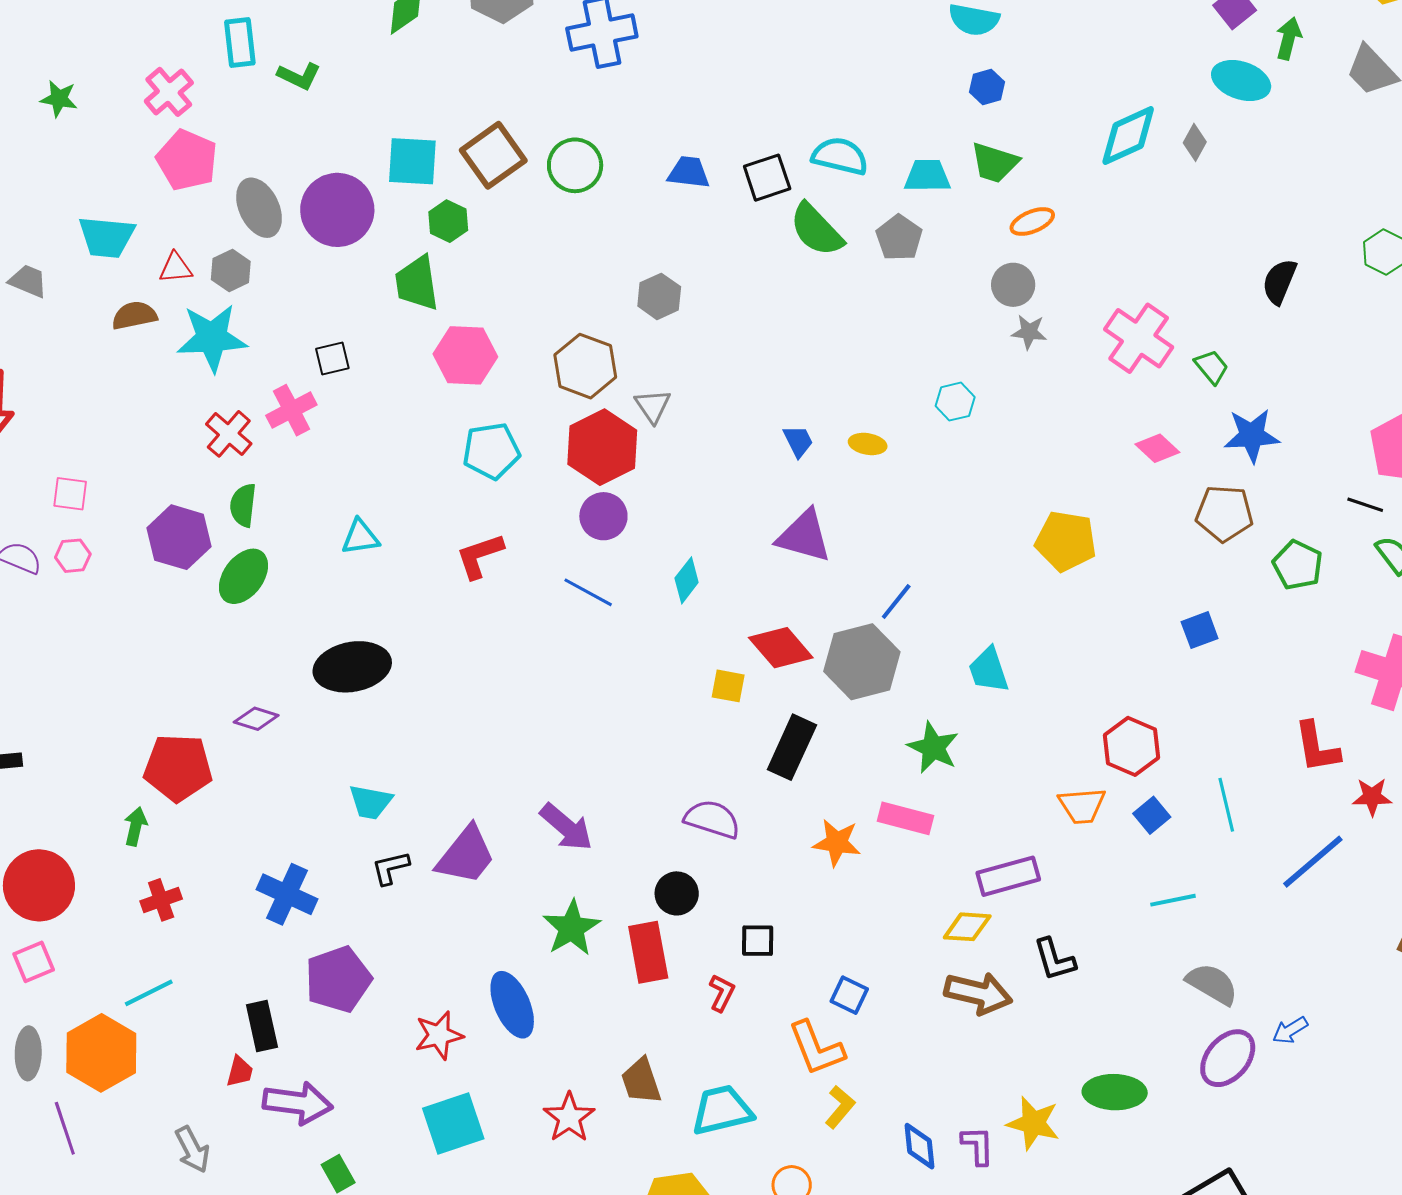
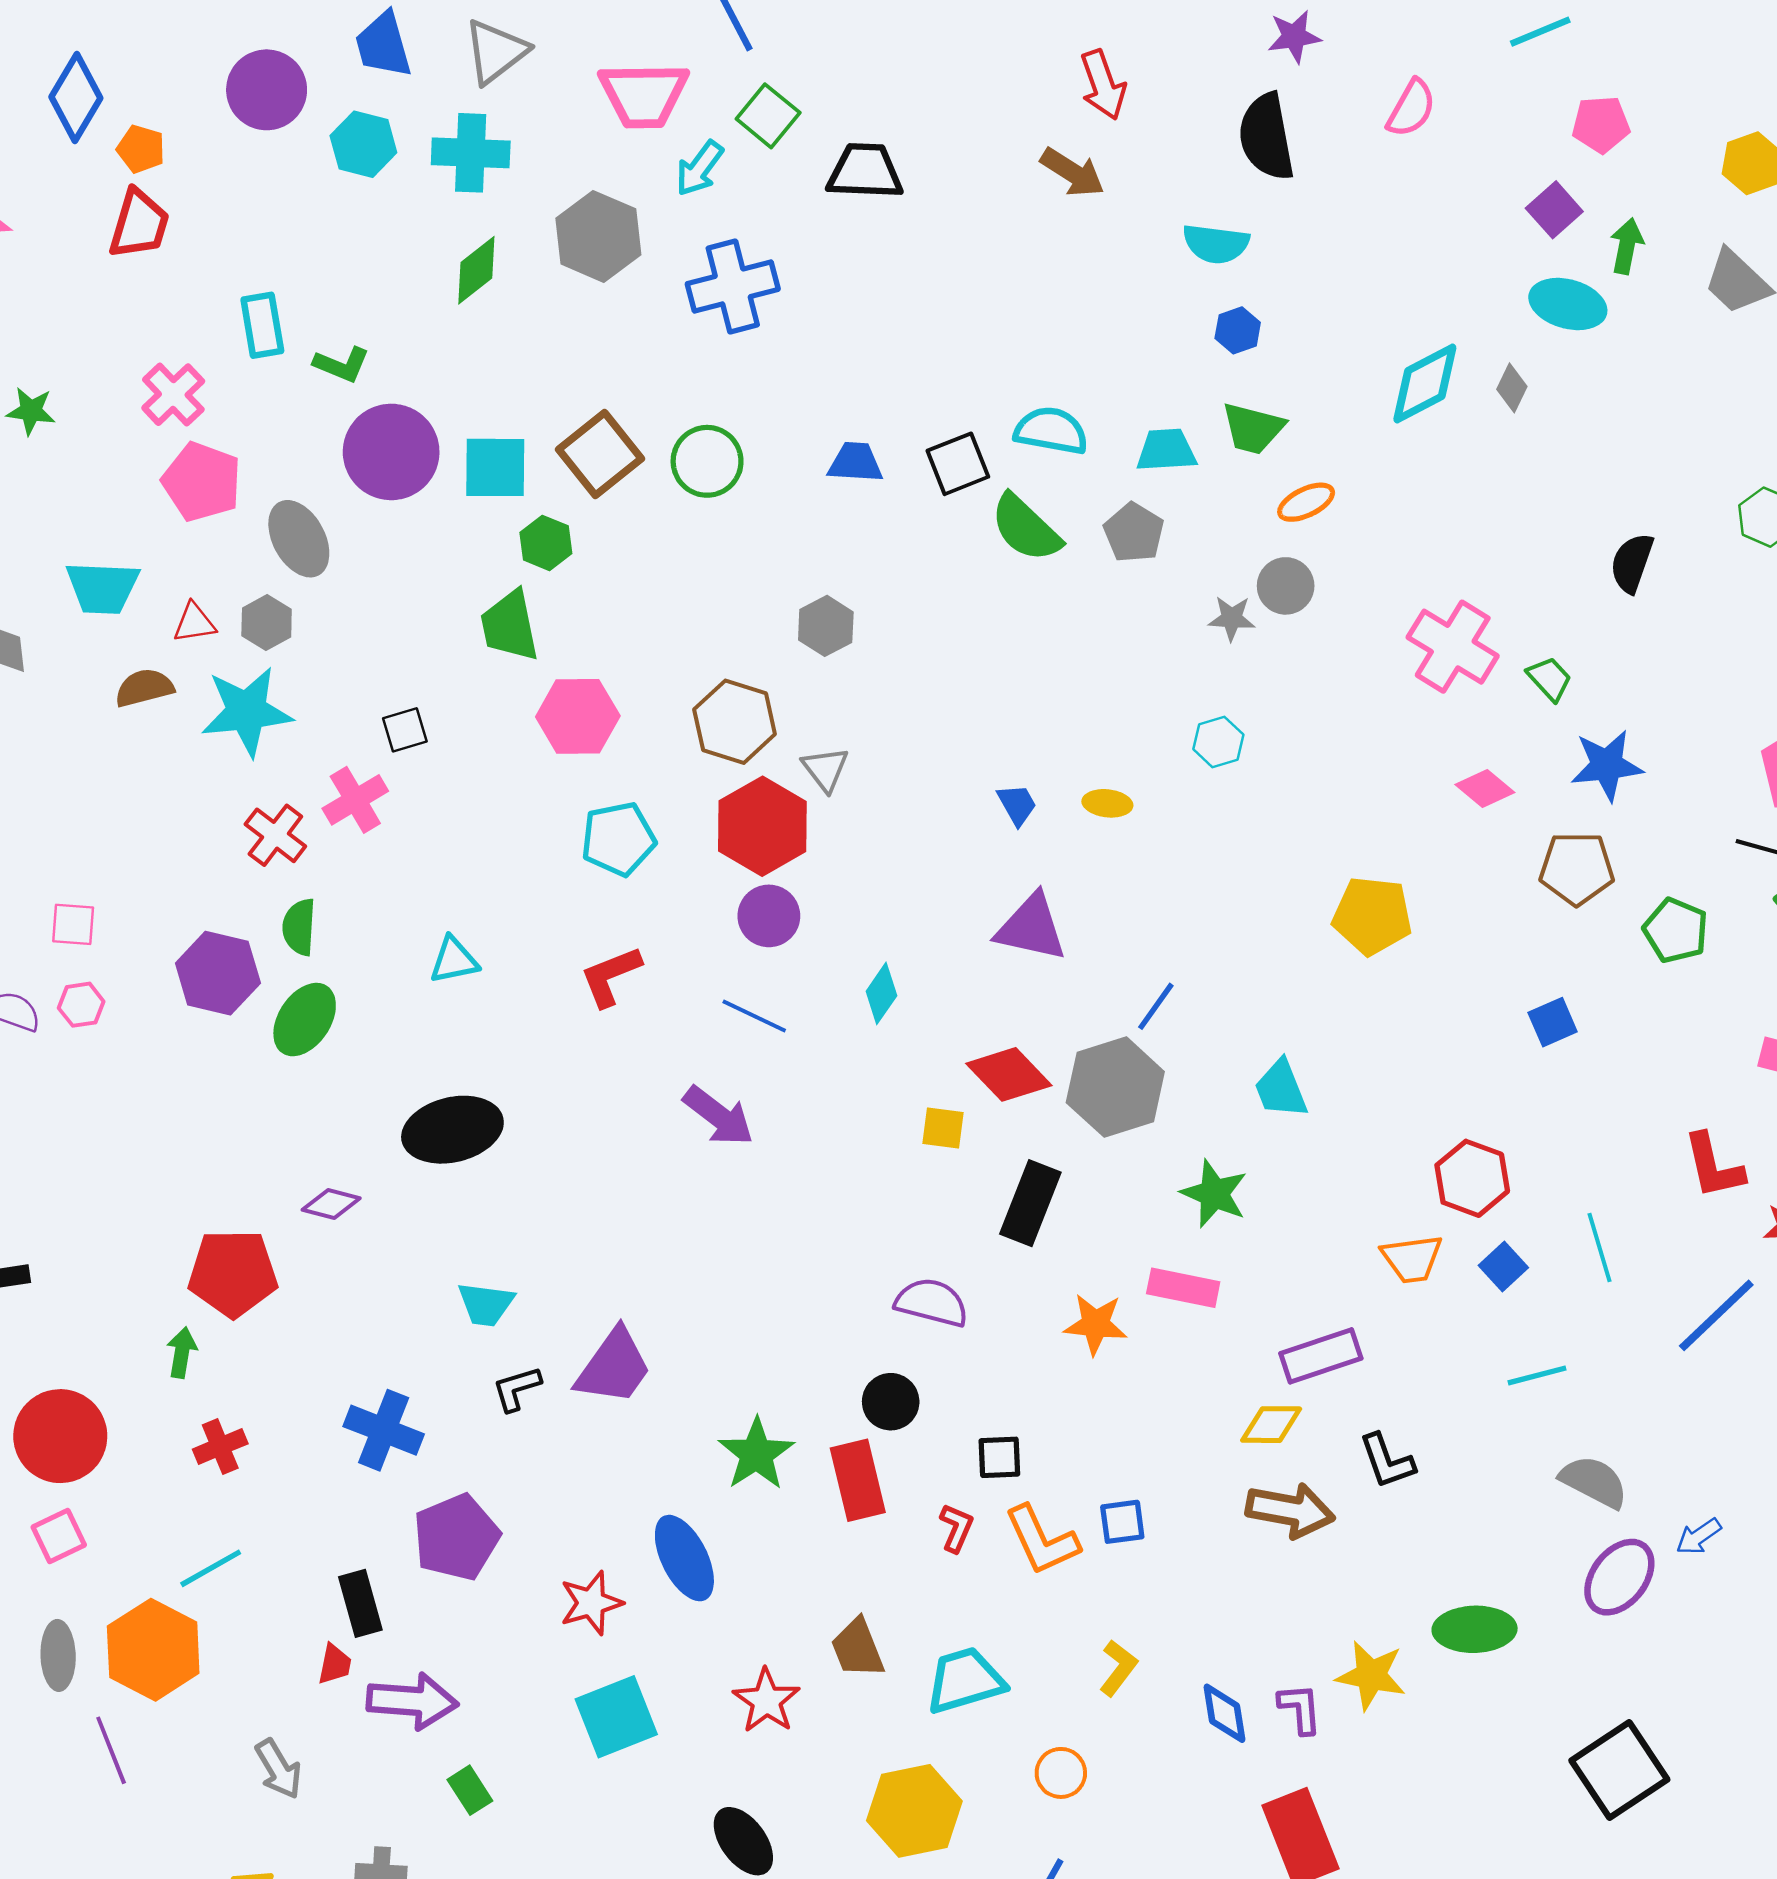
purple circle: (337, 210) -> (391, 452), moved
gray star: (1029, 332) -> (1232, 618), moved
purple arrow: (566, 827) -> (719, 1116), moved
blue square: (849, 995) -> (1122, 1522), turned -30
orange L-shape: (816, 1048) -> (1042, 1540), moved

